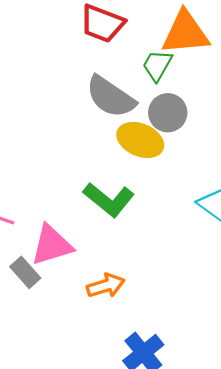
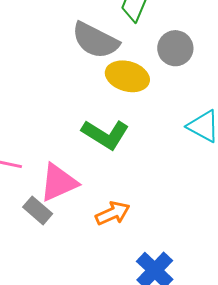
gray circle: (168, 113) -> (175, 48), moved

